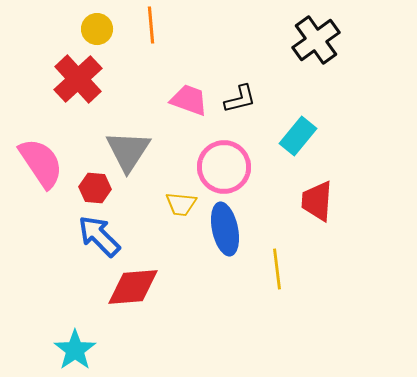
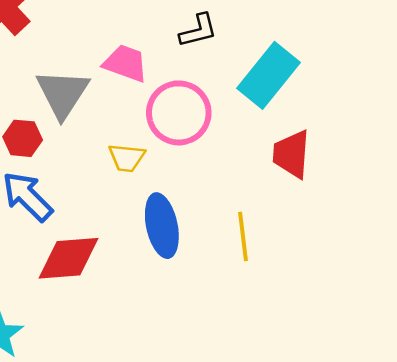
pink trapezoid: (189, 100) -> (125, 63), moved
cyan rectangle: (298, 136) -> (268, 75), size x1.4
blue ellipse: (225, 229) -> (162, 226), moved

